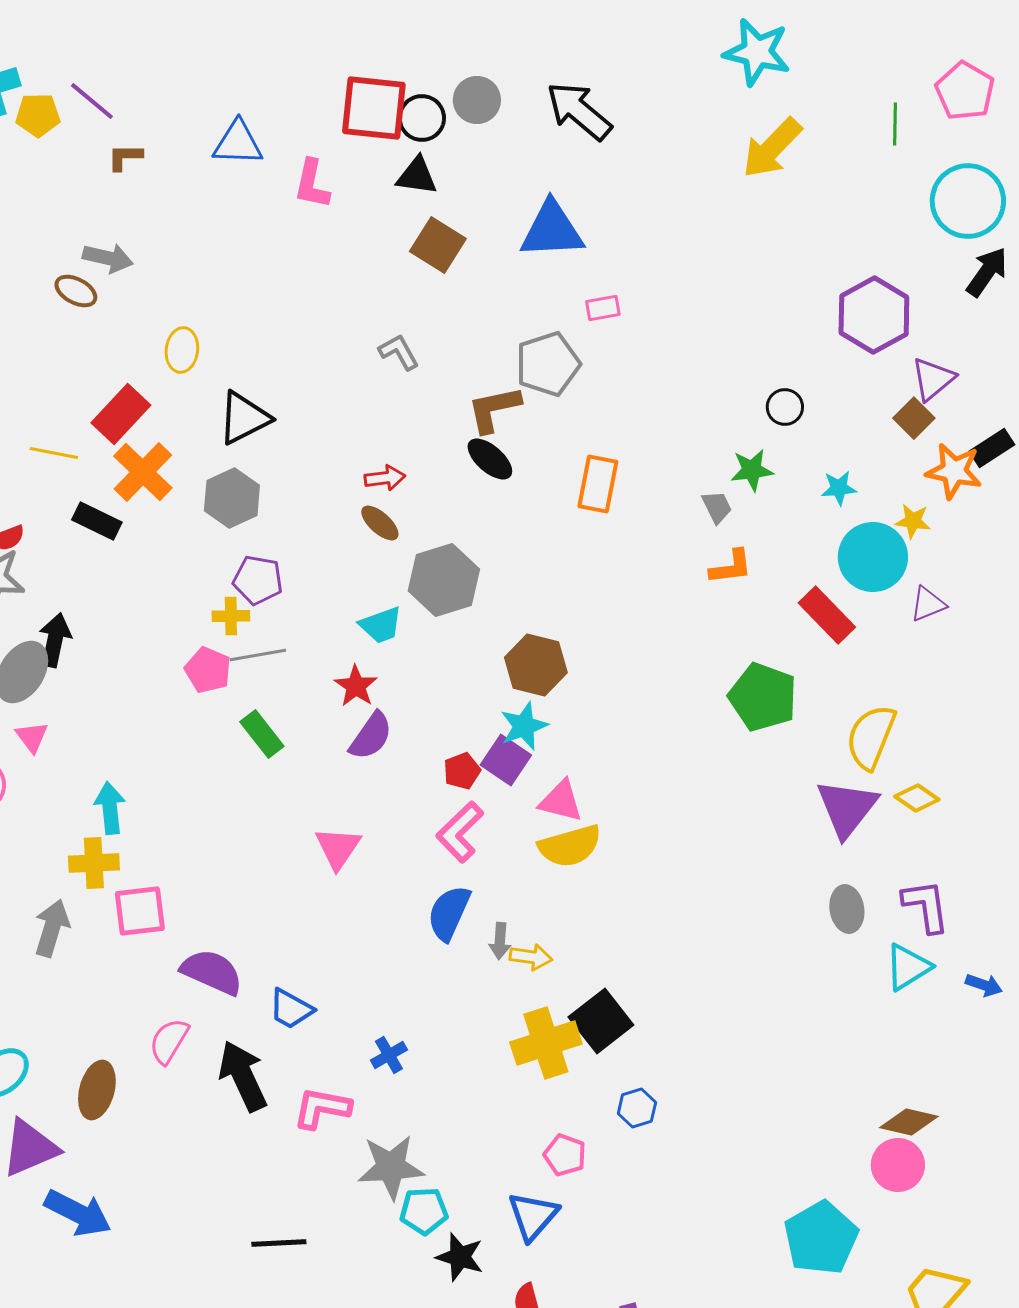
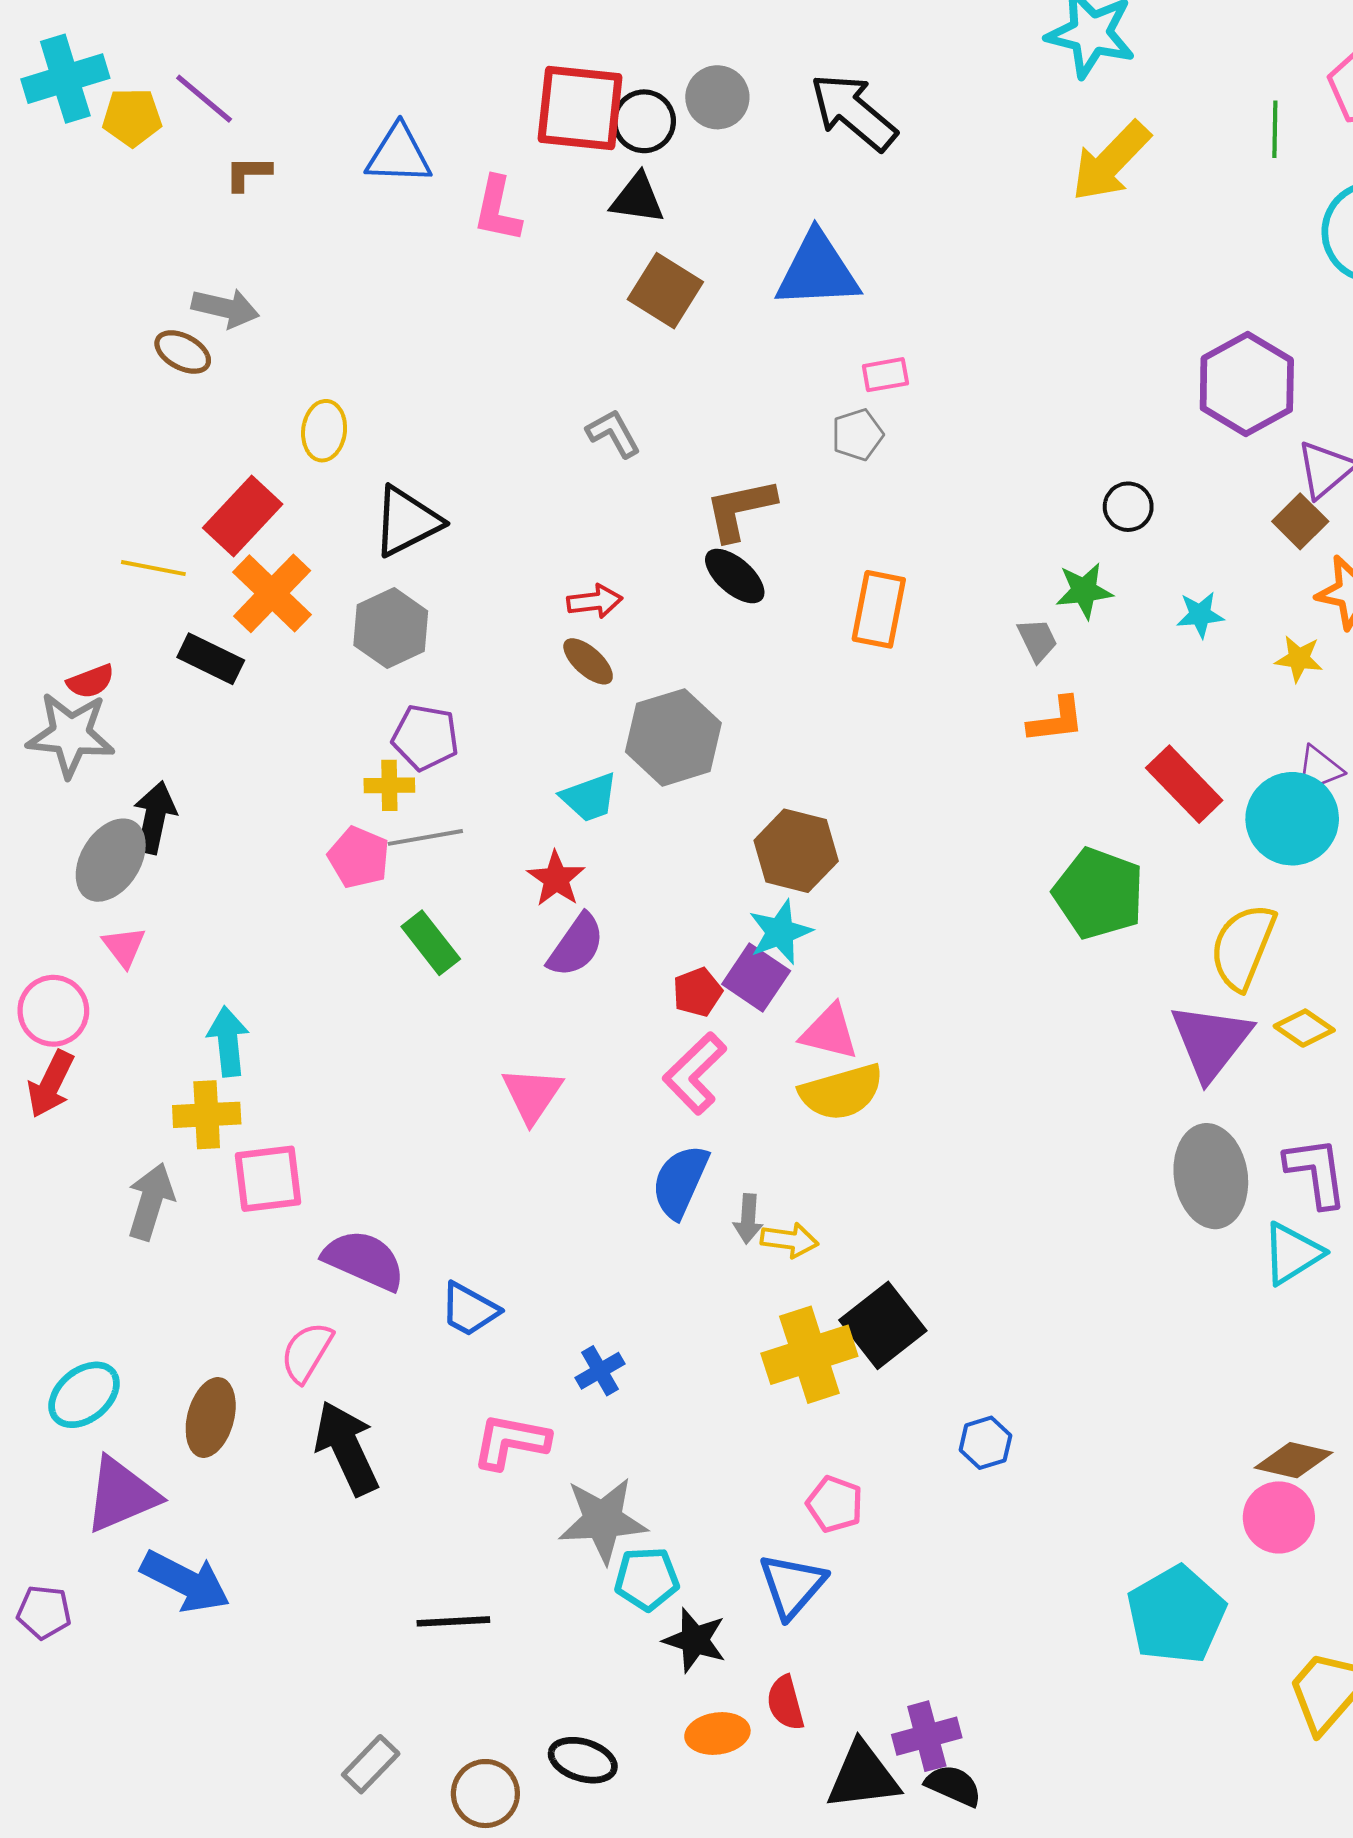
gray pentagon: (548, 364) -> (857, 435), moved, size x0.6
cyan circle: (873, 557) -> (1292, 819), moved
gray ellipse: (847, 909) -> (1211, 1176), size x1.6
black arrow: (243, 1076) -> (347, 1448), moved
blue hexagon: (637, 1108) -> (985, 1443), moved

